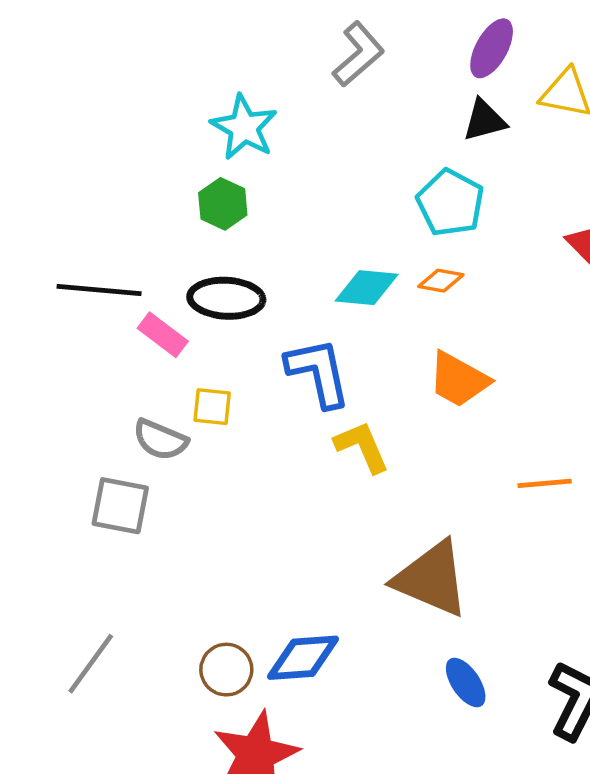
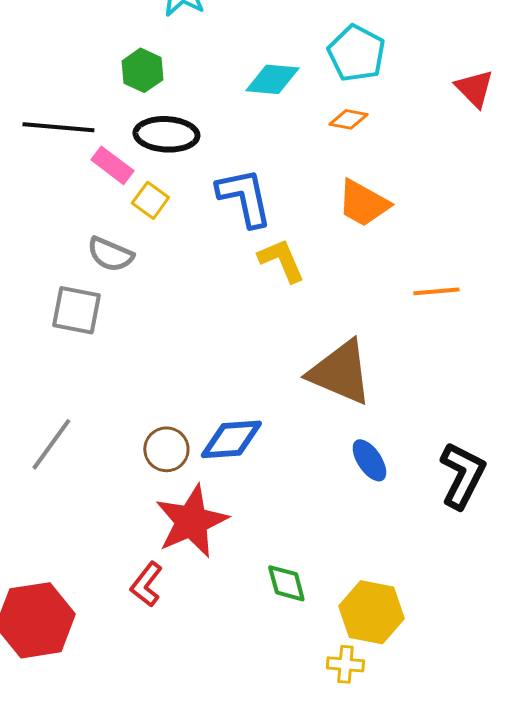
green hexagon: (223, 204) -> (142, 70), moved
cyan diamond: (367, 288) -> (272, 79), moved
yellow square: (212, 407) -> (150, 200), moved, turned 30

